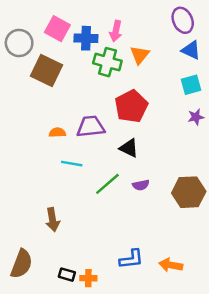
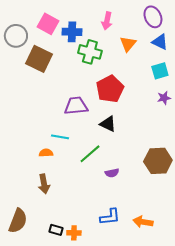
pink arrow: (116, 31) -> (107, 21), moved
orange triangle: (140, 55) -> (128, 44), moved
orange semicircle: (57, 133) -> (46, 153), moved
purple semicircle: (141, 185) -> (112, 173), moved

